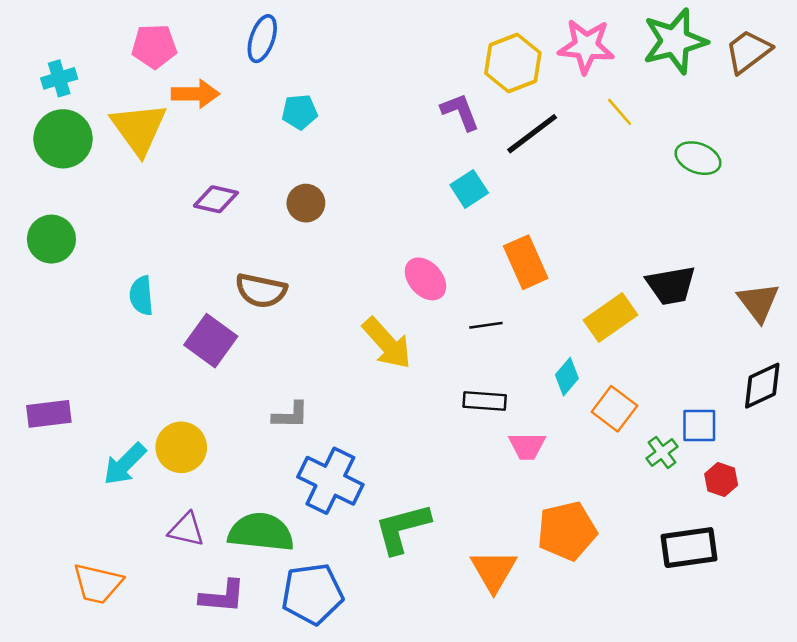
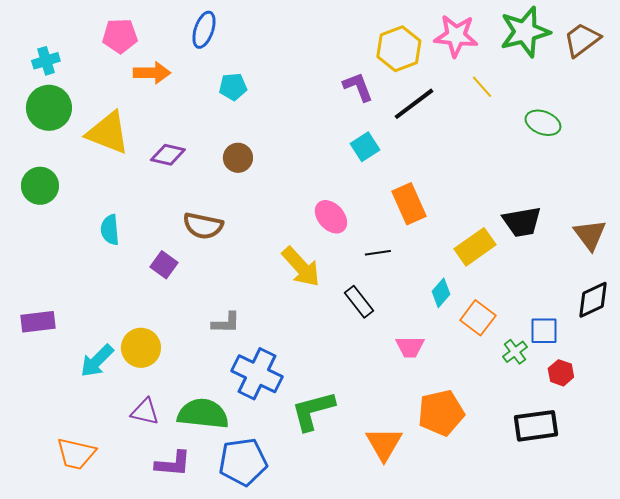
yellow triangle: (139, 129) -> (108, 133), moved, turned -33
purple square: (211, 341) -> (164, 265), size x0.7
black rectangle: (485, 401) -> (359, 302), moved, turned 48

